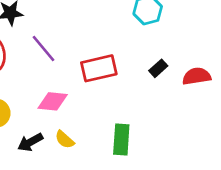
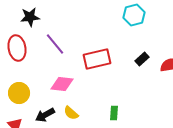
green rectangle: (121, 140) -> (114, 113), size x0.6

